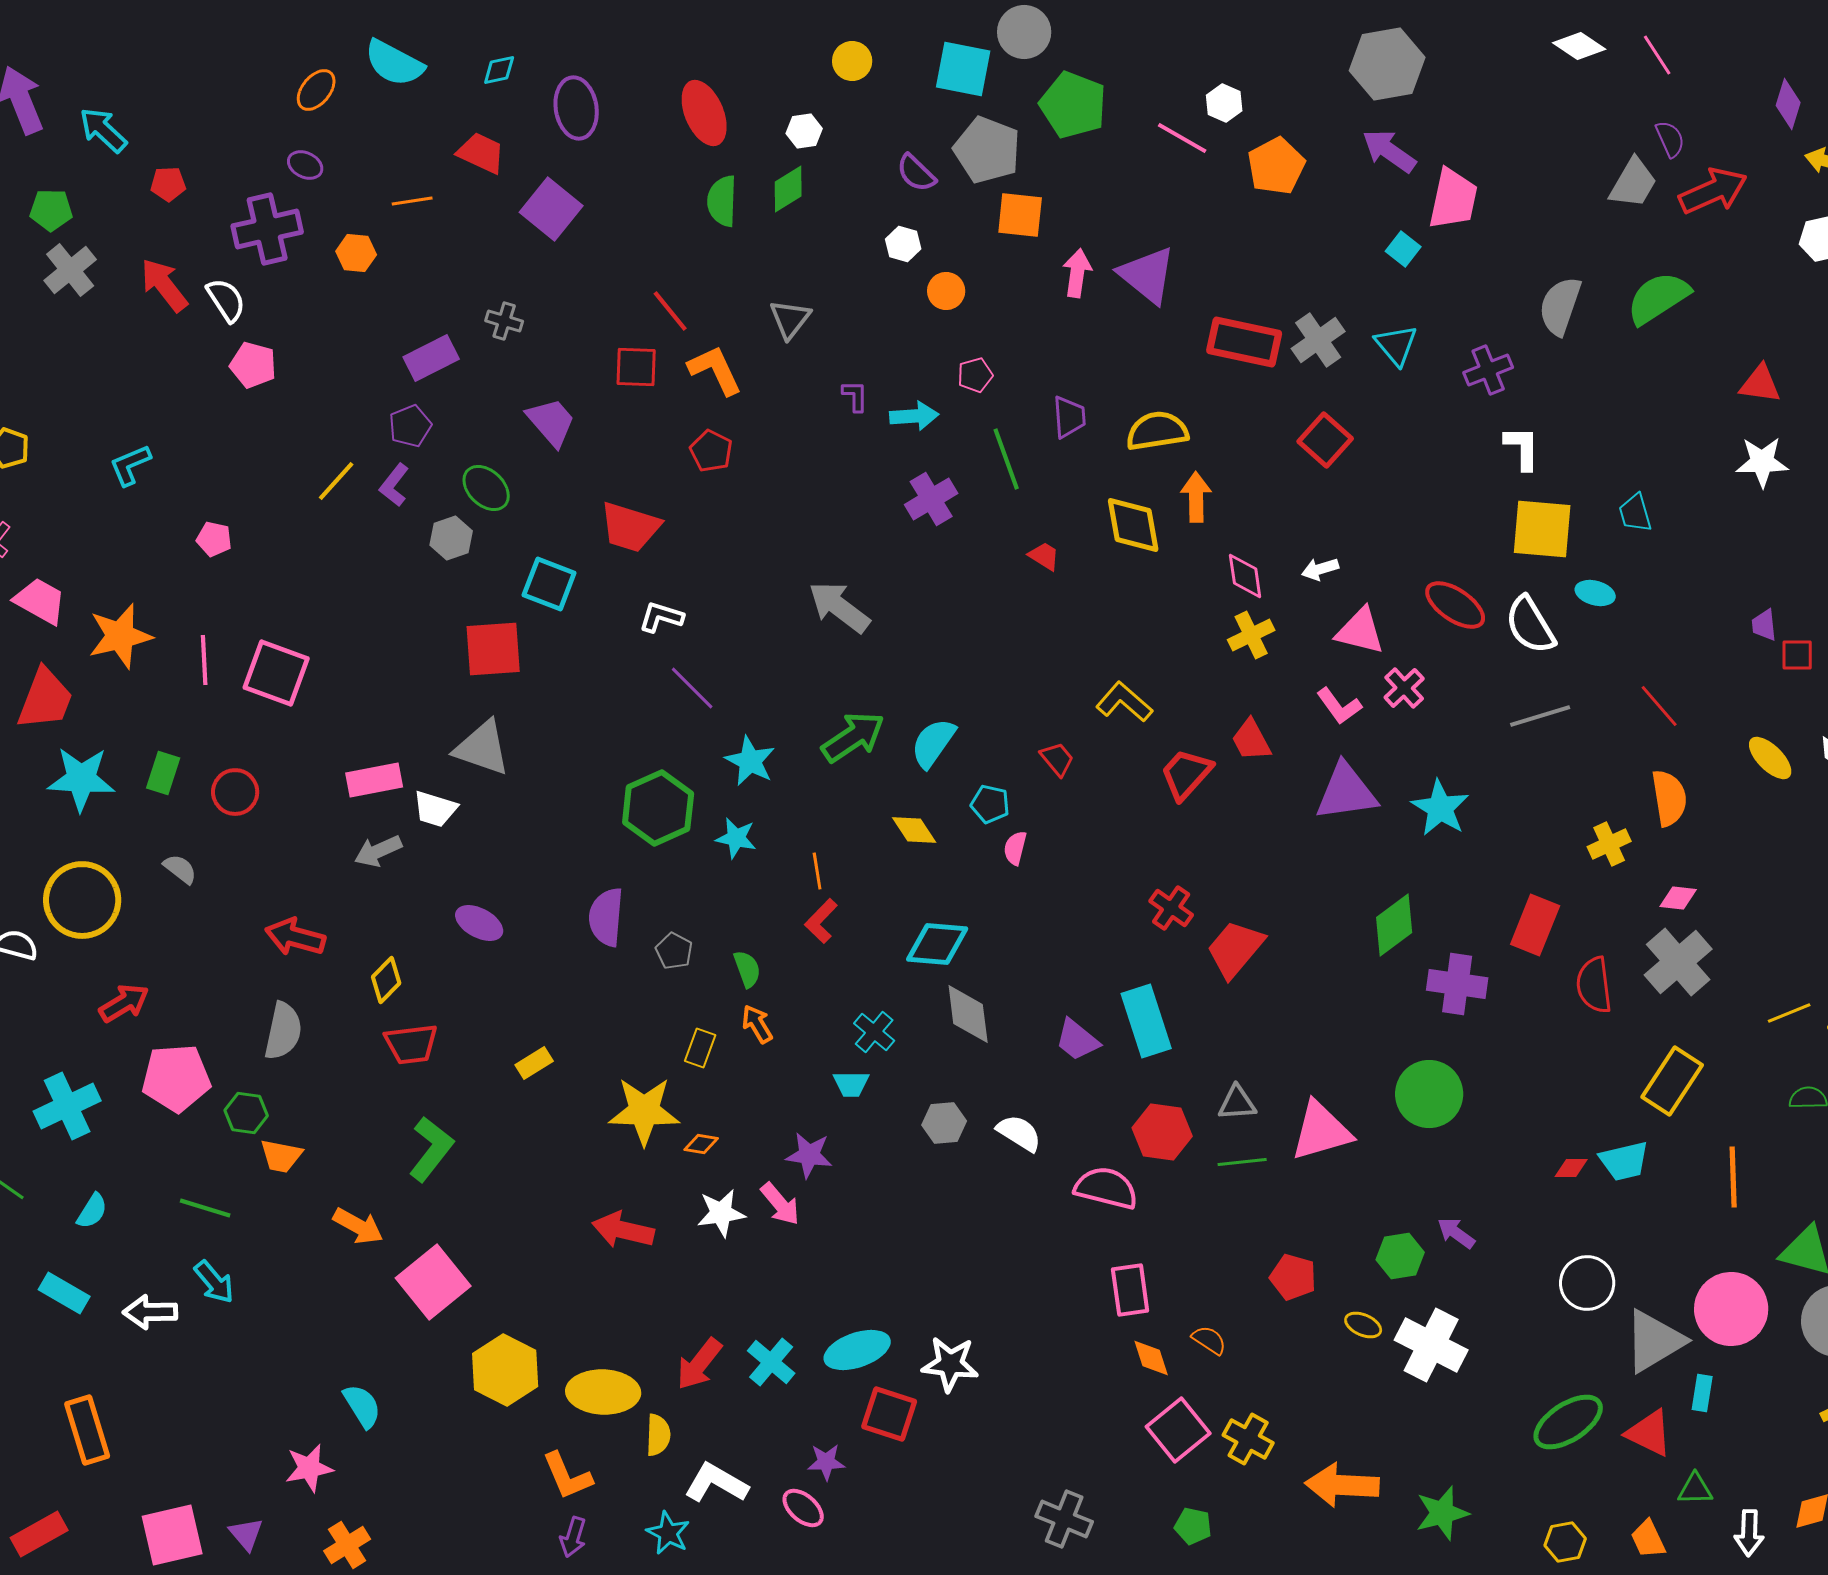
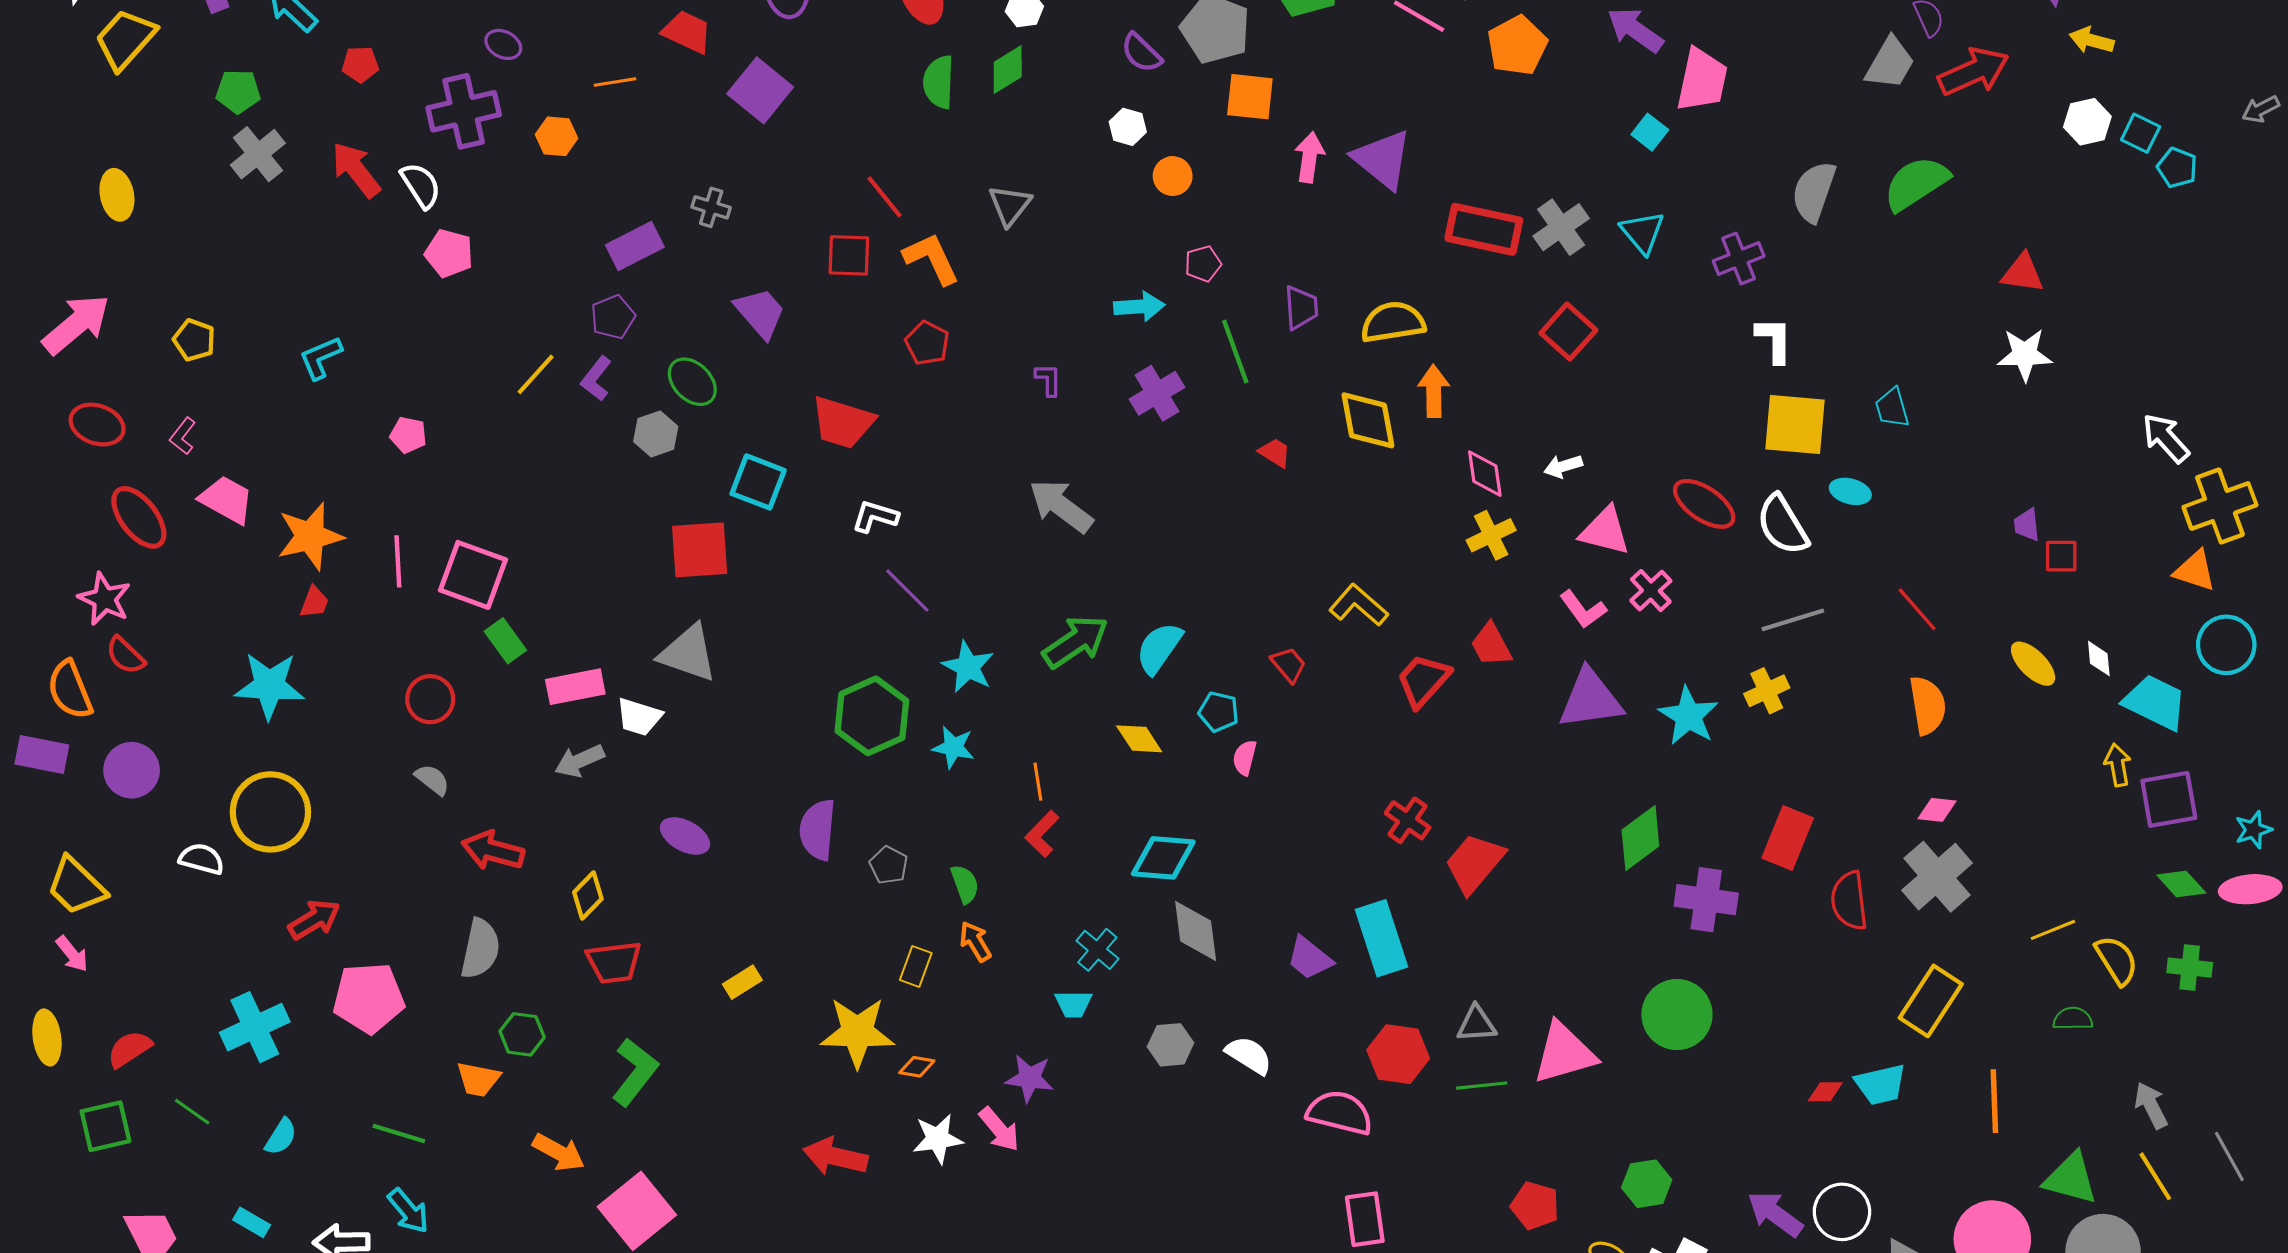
purple L-shape: (855, 396) -> (1048, 380), moved
red trapezoid: (45, 699) -> (314, 602), moved, size x0.5
green rectangle: (163, 773) -> (505, 641), moved, turned -54
yellow cross: (1609, 844) -> (1767, 691), moved
gray semicircle: (180, 869) -> (432, 780), moved
green hexagon: (246, 1113) -> (522, 1034), moved
purple arrow: (1456, 1233) -> (1775, 1214), moved, size x1.4
cyan rectangle: (64, 1293) -> (252, 1222), size x0.7

